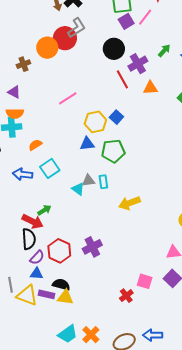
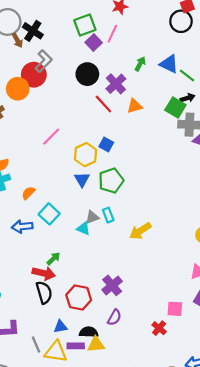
blue triangle: (87, 144) -> (82, 179), turned -42
purple semicircle: (37, 258) -> (114, 317), moved

